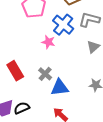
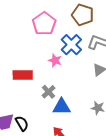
red rectangle: (15, 71) -> (23, 75), moved, turned -66
black semicircle: (22, 108) -> (22, 123), turned 77

